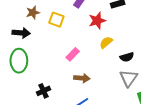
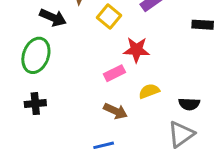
red star: (97, 21) -> (136, 50), moved
yellow semicircle: (106, 42) -> (149, 91), moved
black cross: (43, 91) -> (35, 104), moved

